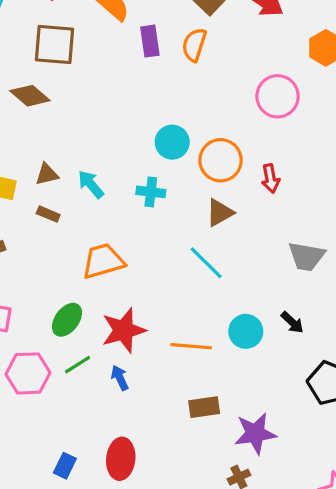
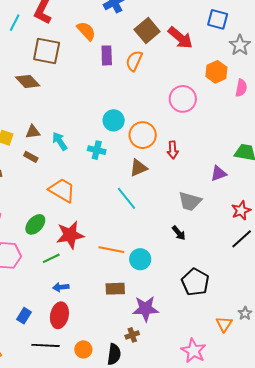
orange trapezoid: (103, 261) -> (62, 190), turned 40
black arrow: (292, 322) -> (179, 233), moved
cyan circle: (246, 331) -> (140, 259), moved
green line: (78, 365) -> (51, 258), moved
blue arrow: (120, 378) -> (61, 287), moved, turned -77

